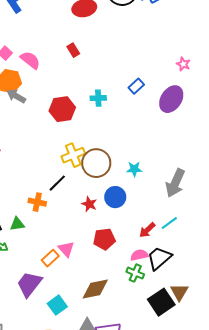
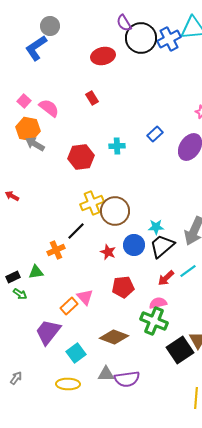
cyan star: (134, 169) -> (156, 227), moved
orange cross: (37, 202) -> (56, 250), turned -36
black trapezoid: (159, 258) -> (162, 246), moved
green cross: (135, 273) -> (154, 321), size x1.5
brown diamond: (95, 289) -> (114, 337), turned 32

